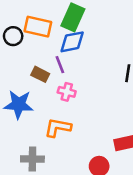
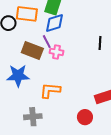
brown rectangle: (40, 74) -> (32, 51), size x1.5
pink cross: (67, 92) -> (56, 52), moved

